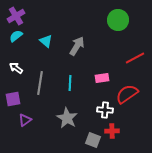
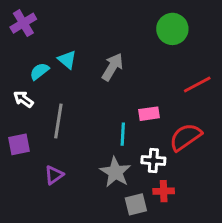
cyan semicircle: (16, 36) -> (39, 71), moved
cyan line: (70, 83) -> (123, 134), moved
gray star: (67, 118) -> (115, 172), moved
purple triangle: (25, 120) -> (54, 175), moved
gray square: (93, 140) -> (136, 204), turned -35

